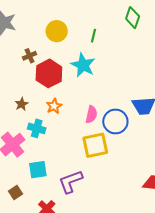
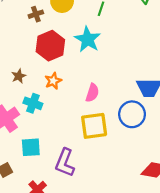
brown cross: (30, 56) -> (36, 14), moved
blue circle: (115, 121) -> (132, 114), moved
purple L-shape: (71, 182) -> (65, 163), turned -52

